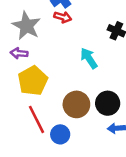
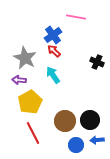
red arrow: (63, 17) -> (54, 51), turned -152
cyan arrow: (89, 58) -> (53, 75), moved
blue circle: (60, 134) -> (76, 145), moved

